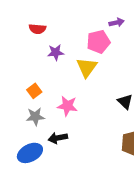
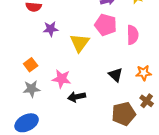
pink pentagon: (98, 42) -> (106, 25), moved, turned 30
black arrow: (58, 138) -> (77, 97), moved

